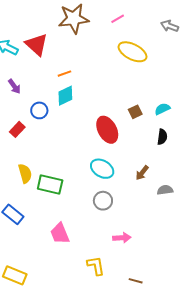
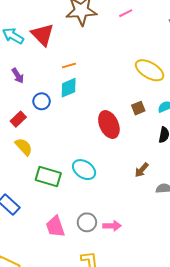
yellow ellipse: (133, 52) -> (150, 70), moved
cyan ellipse: (102, 169) -> (84, 170), moved
yellow semicircle: (25, 173) -> (24, 147), moved, turned -30
gray circle: (103, 201) -> (87, 222), moved
pink arrow: (122, 238) -> (112, 226), moved

